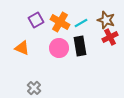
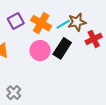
brown star: (106, 20) -> (77, 22), moved, turned -30
black rectangle: (80, 46) -> (62, 48), turned 42

